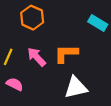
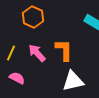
orange L-shape: (66, 54) -> (64, 50), turned 90

